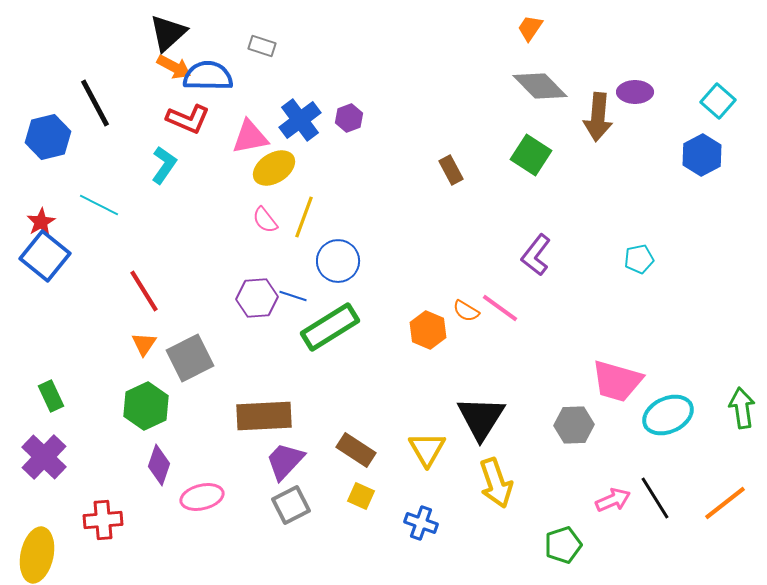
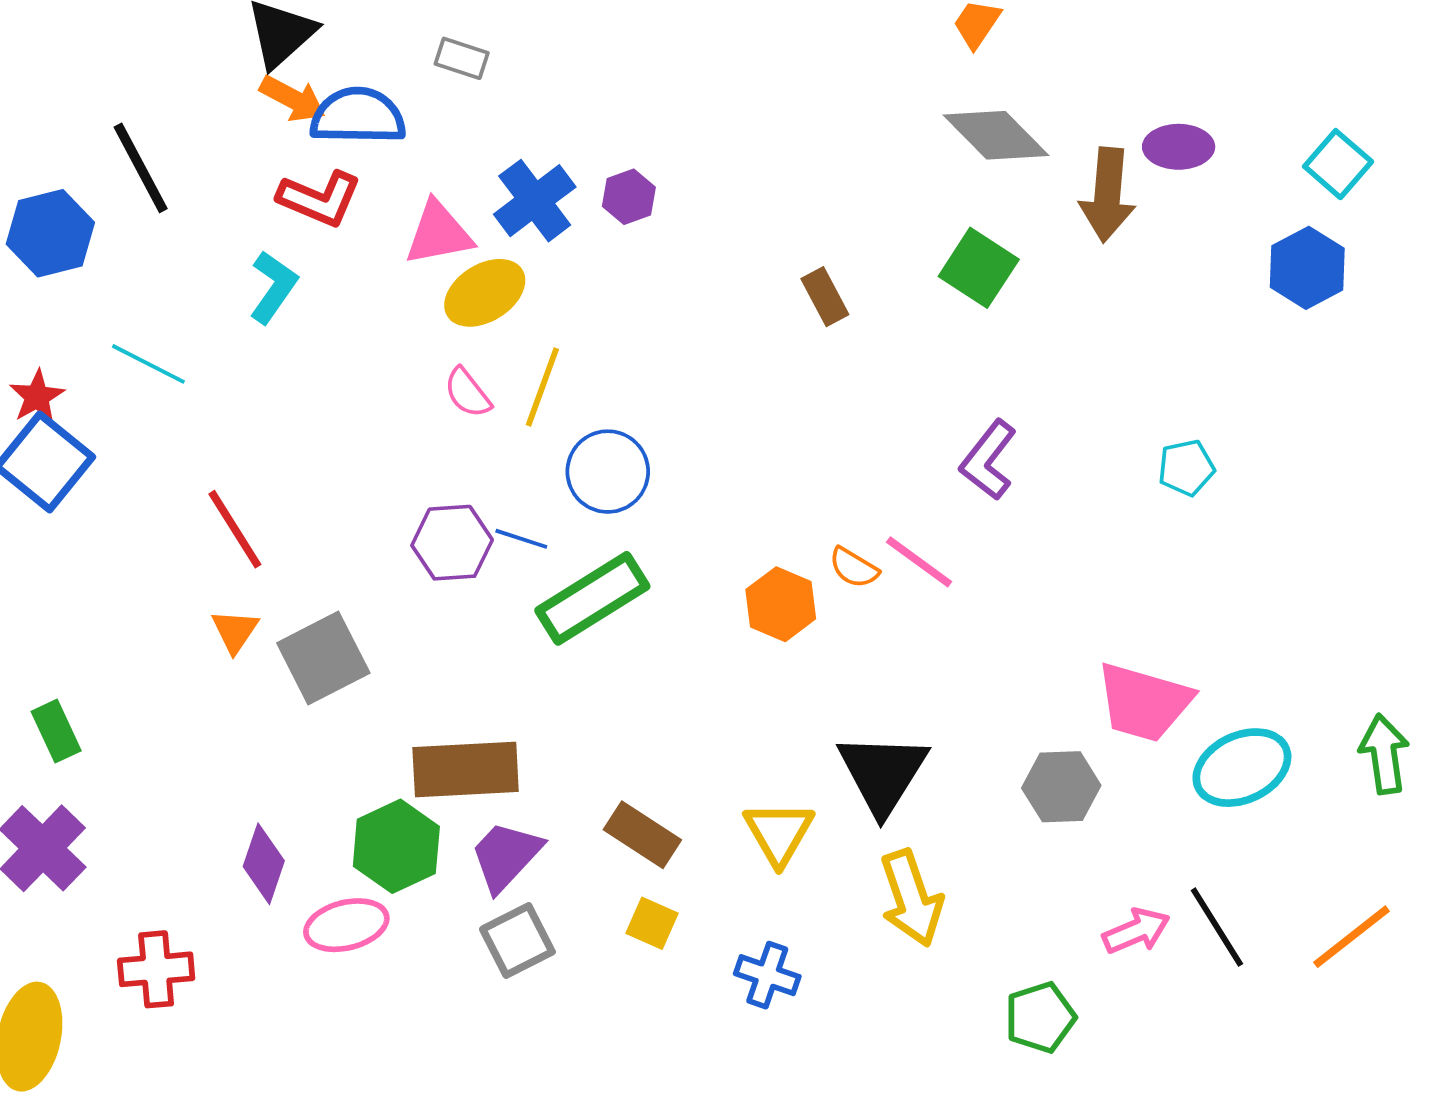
green hexagon: (146, 406) -> (396, 846), moved

